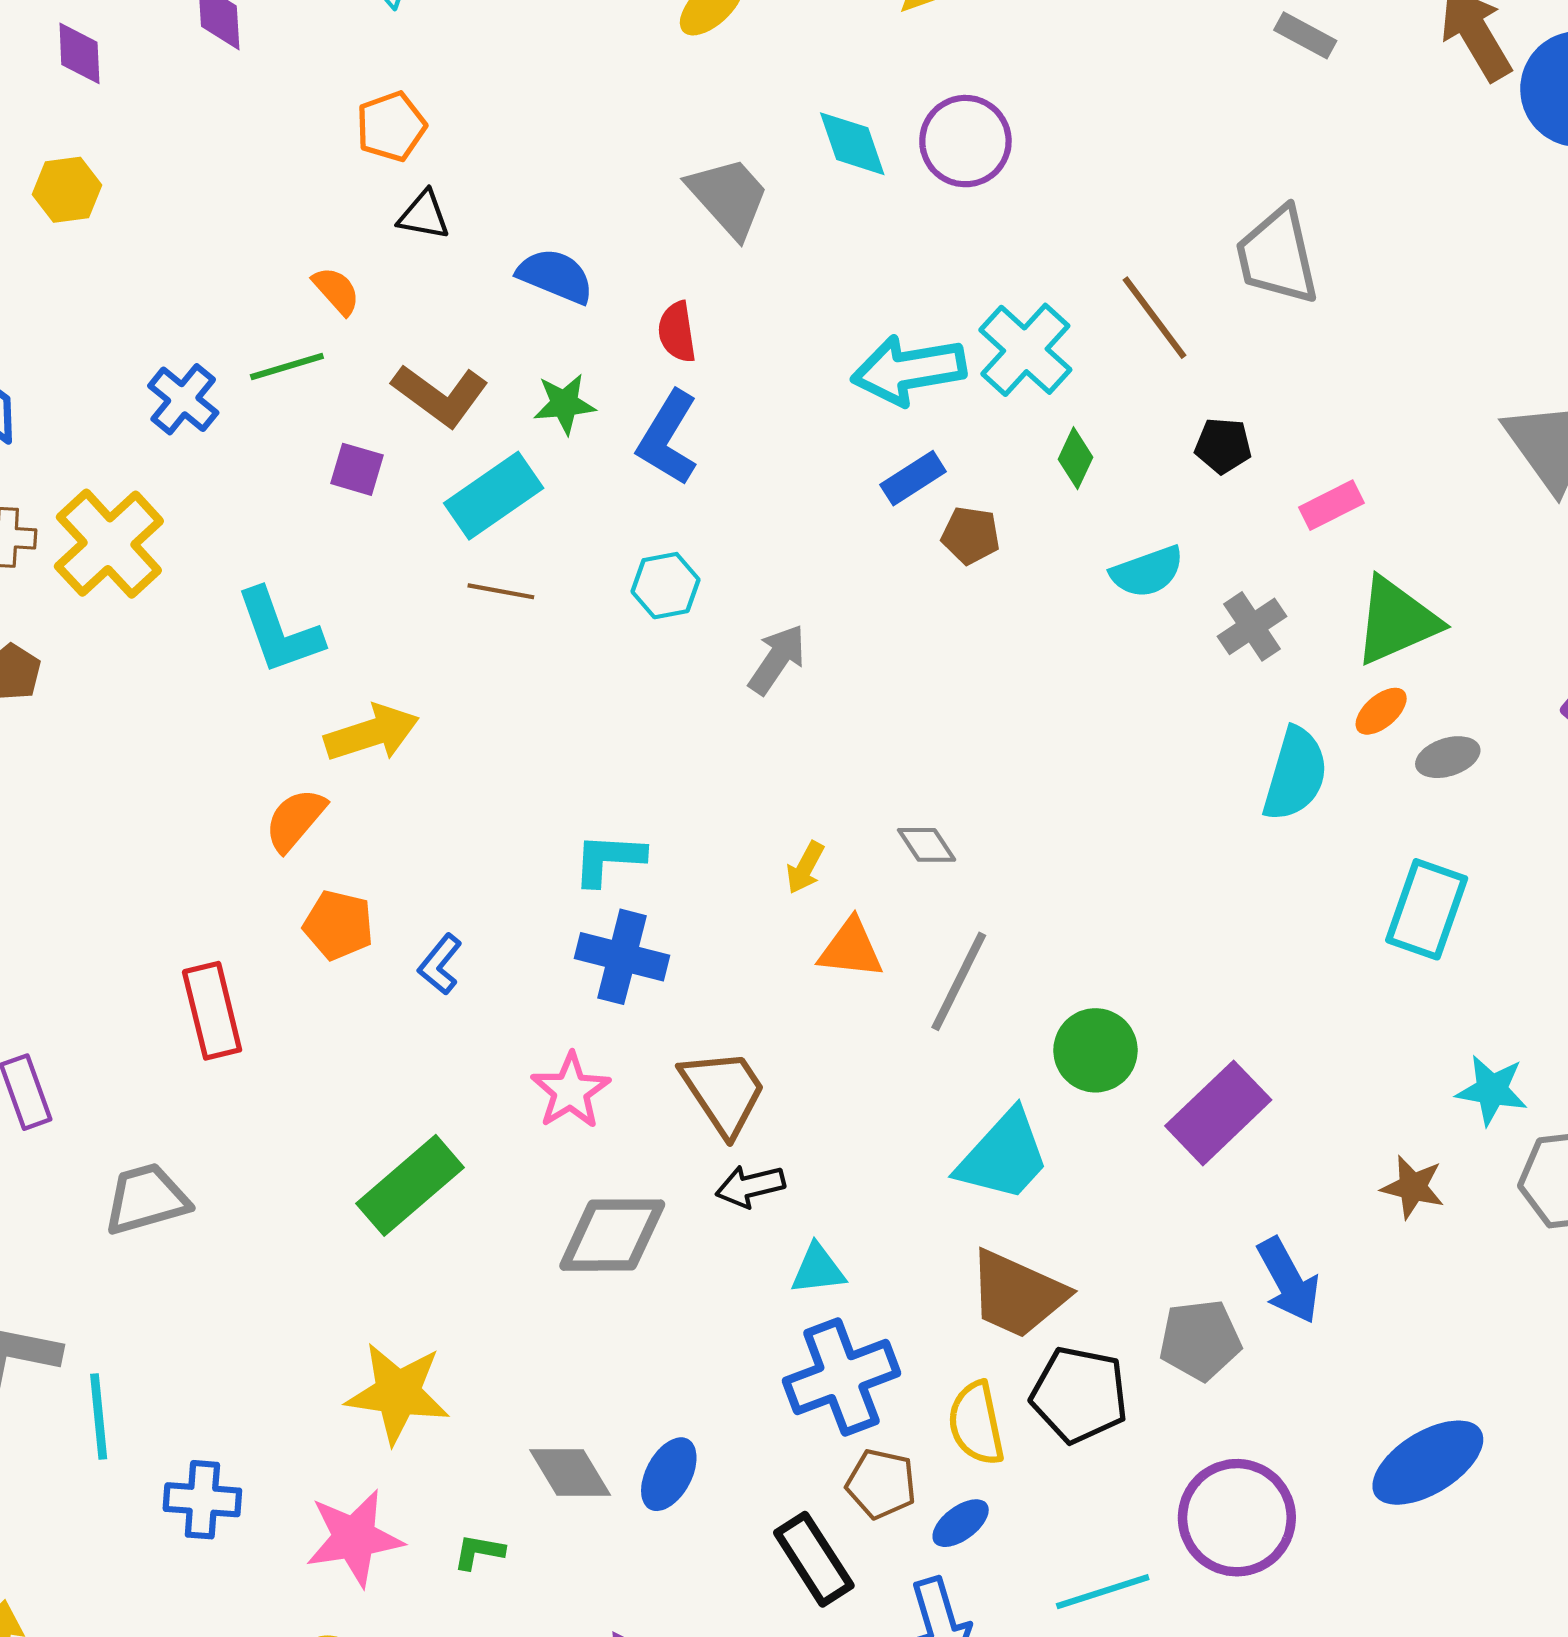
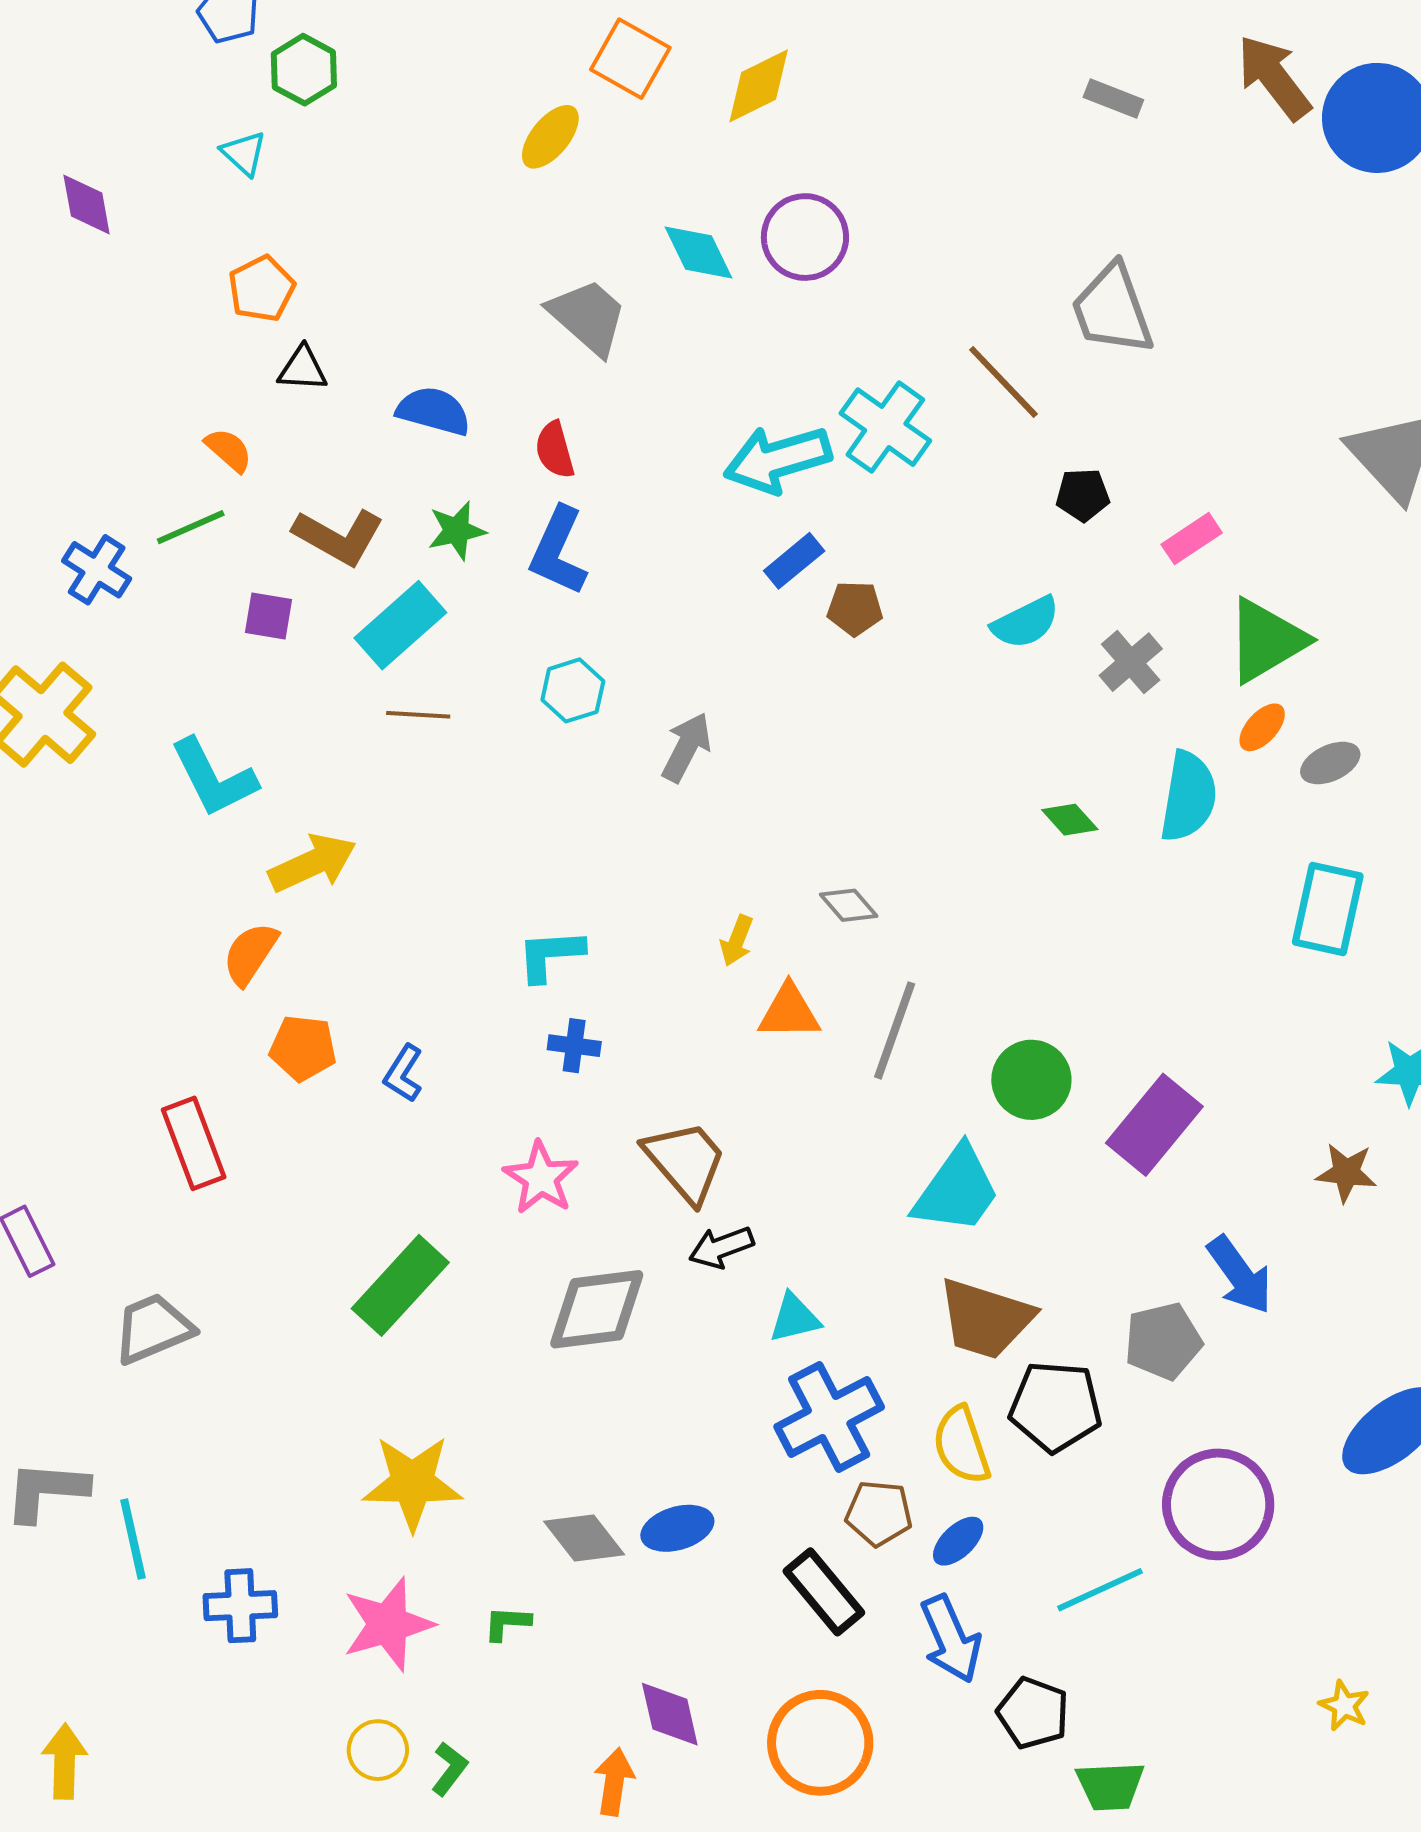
green diamond: (1076, 458) -> (1070, 820), moved, turned -60
blue cross: (622, 957) -> (574, 1046), size x0.6
blue ellipse: (669, 1474) -> (677, 1528), turned 52

